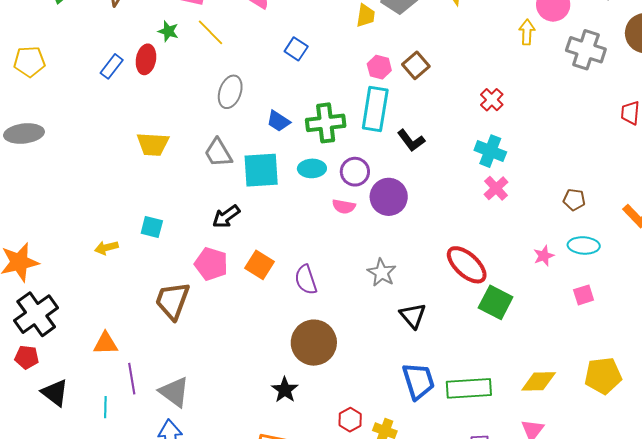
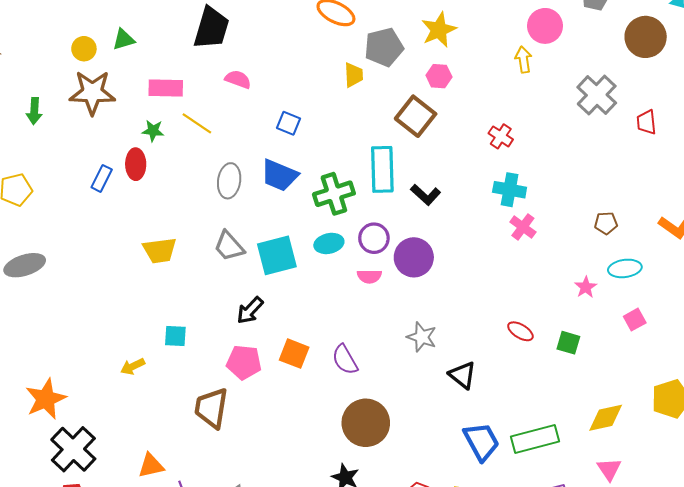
gray cross: (586, 50) -> (597, 95), moved, turned 36
brown square: (416, 65) -> (416, 116), size x1.4
pink hexagon: (379, 67) -> (439, 76), moved
blue trapezoid: (278, 121) -> (279, 175), moved, size x1.5
red ellipse: (467, 265) -> (520, 331), moved, size x0.6
green square: (496, 302) -> (568, 343), moved, size x0.7

